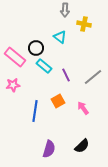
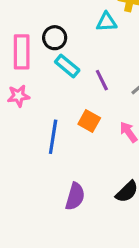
cyan triangle: (60, 37) -> (106, 22), moved, turned -40
pink rectangle: (15, 57) -> (22, 52), turned 50
orange square: (58, 101) -> (89, 121), turned -32

